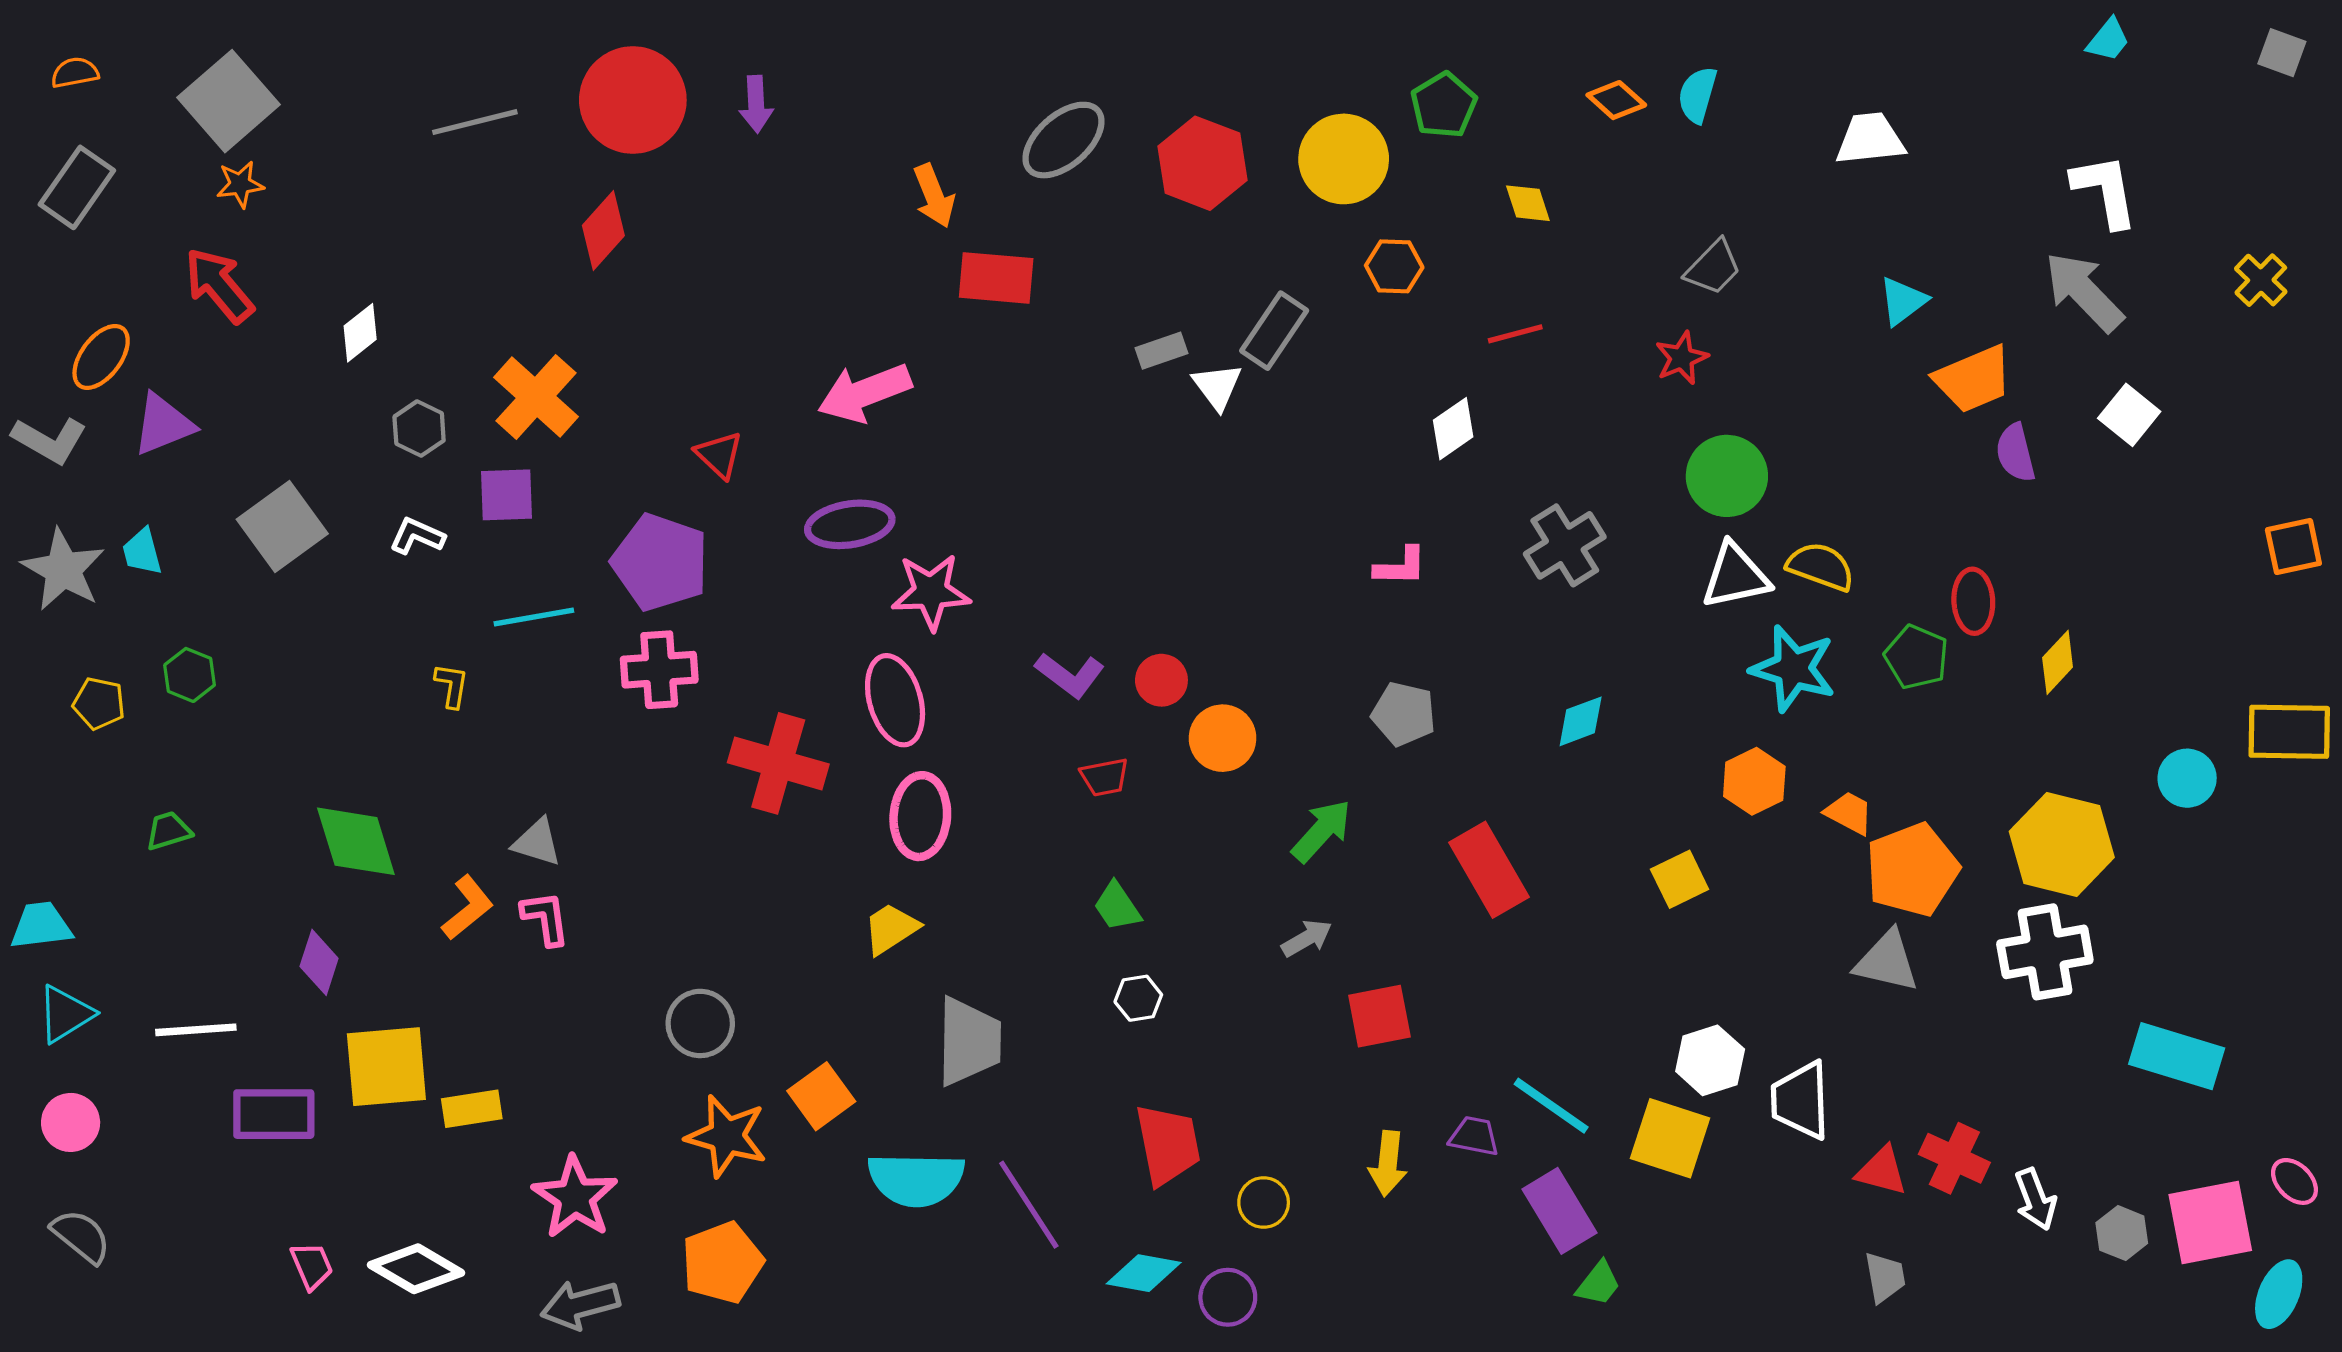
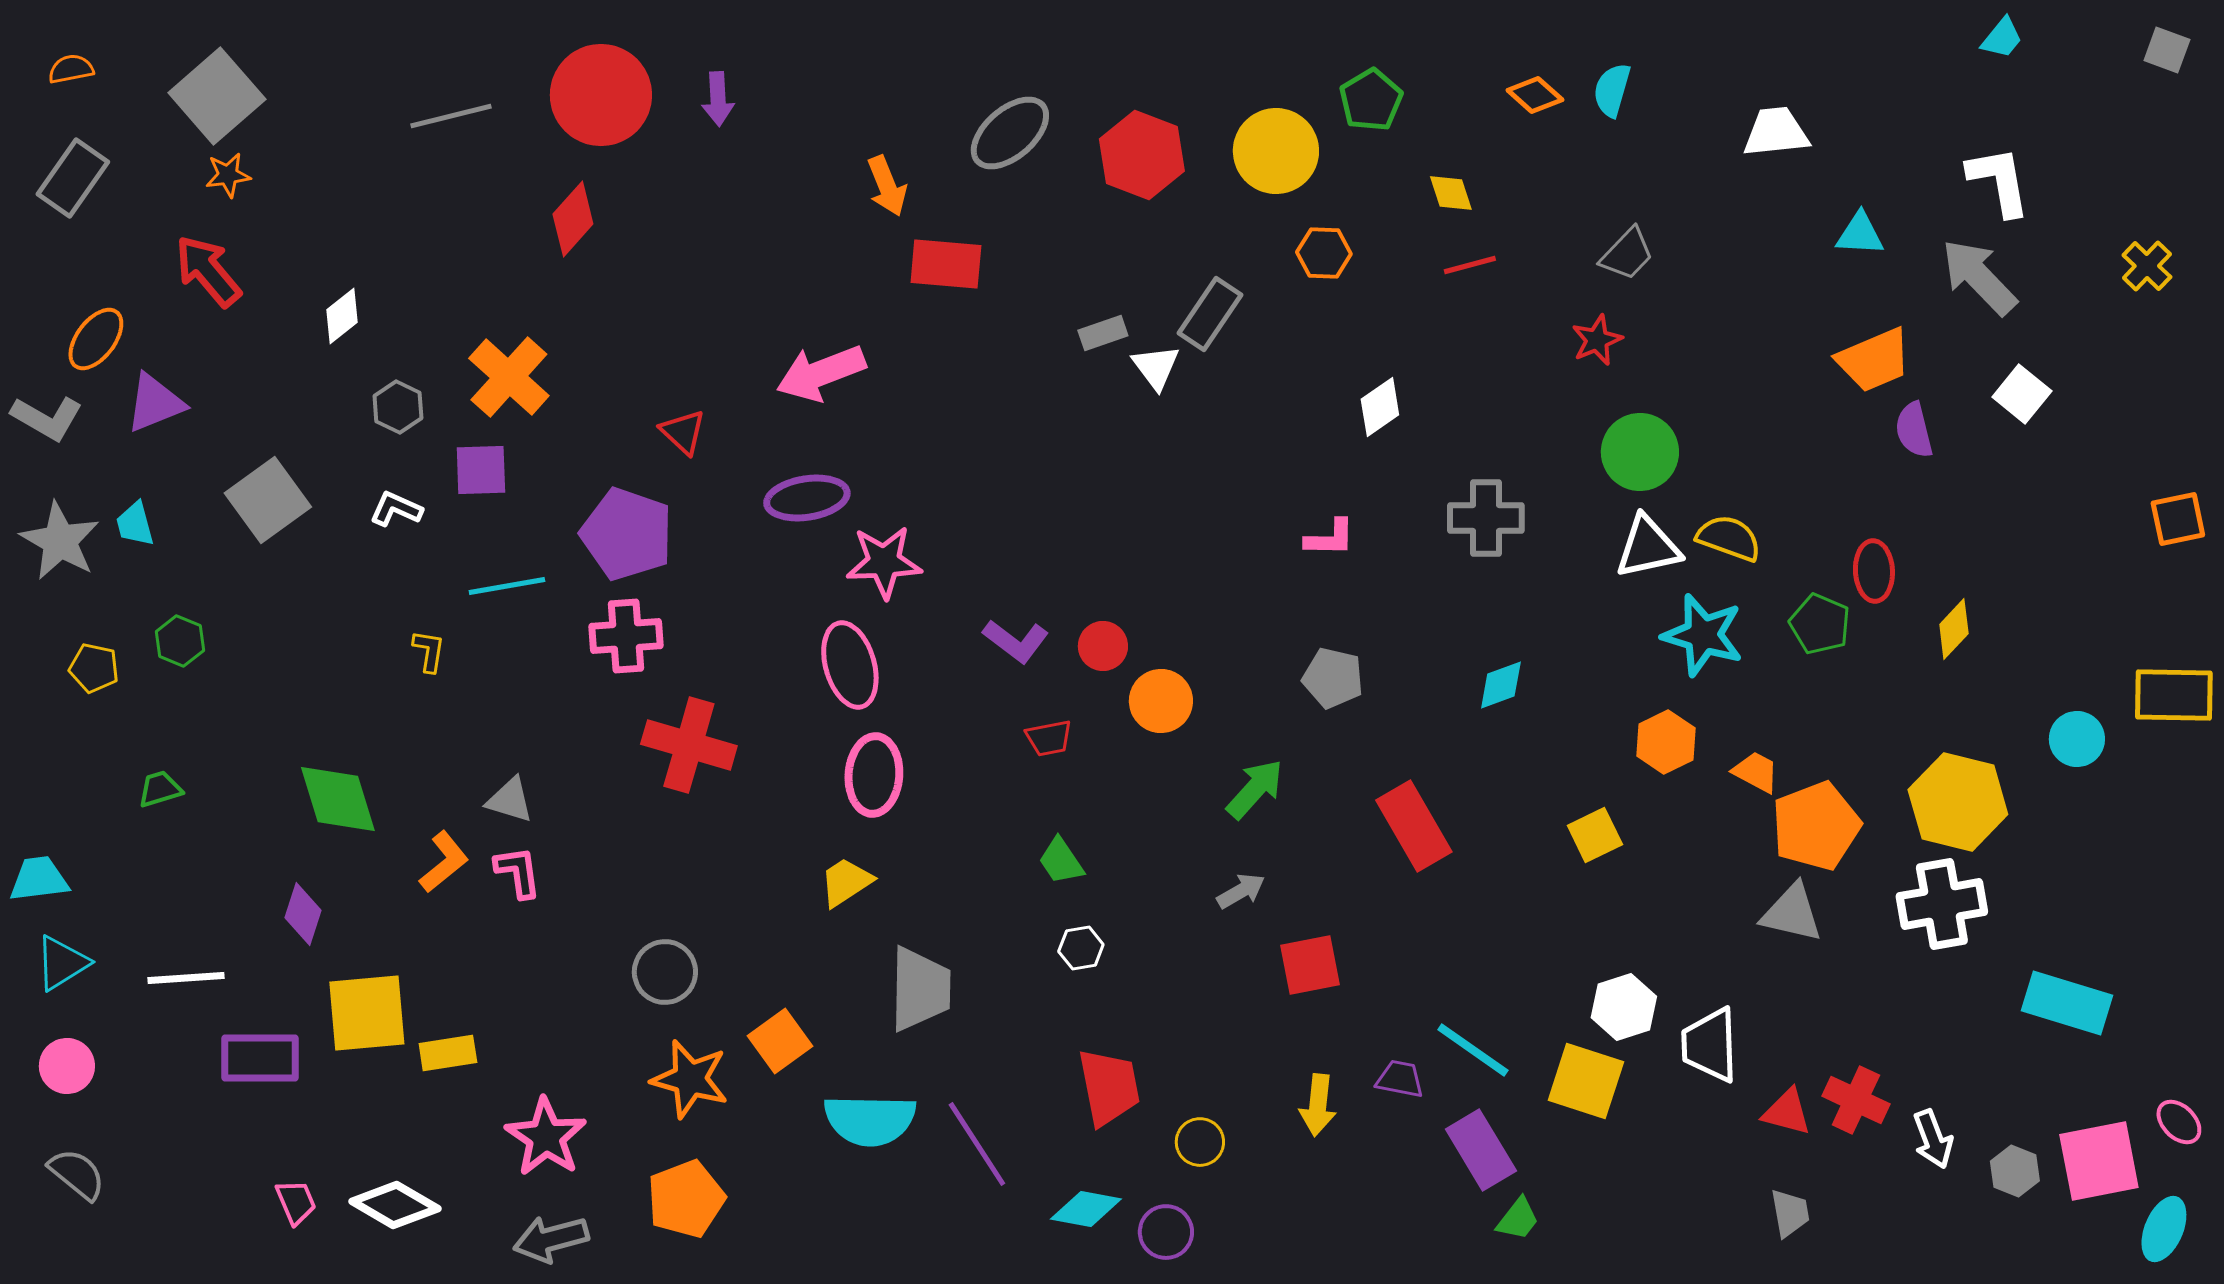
cyan triangle: (1903, 301) -> (1860, 234), moved, turned 40
red line: (1515, 334) -> (1470, 265), moved
gray cross: (1565, 545) -> (1486, 518), turned 32
red cross: (778, 763) -> (689, 745), moved

